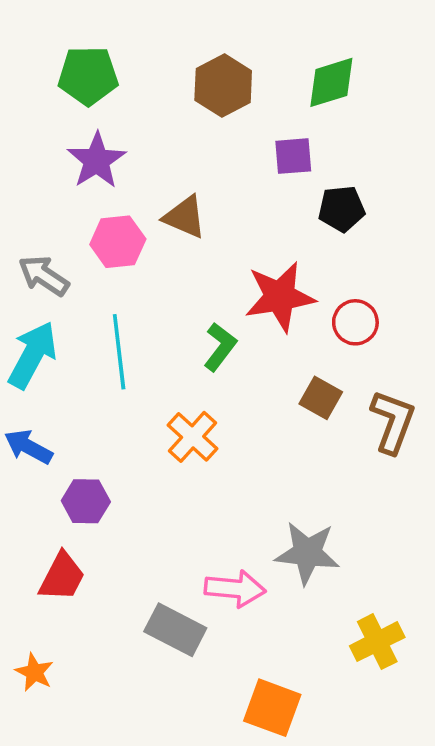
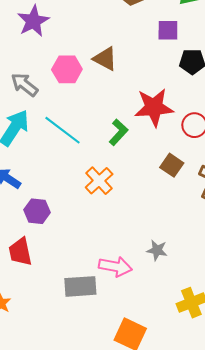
purple star: (97, 160) -> (33, 21), moved
cyan line: (119, 352) -> (62, 130), turned -51
gray star: (307, 553) -> (157, 250), size x0.6
red trapezoid: (62, 577) -> (20, 252), turned 136
gray rectangle: (175, 630) -> (80, 286), turned -36

